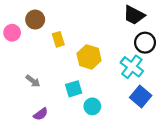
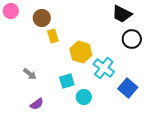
brown circle: (35, 20) -> (42, 18), moved
pink circle: (12, 33) -> (11, 11), moved
cyan cross: (132, 67) -> (104, 68), moved

